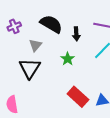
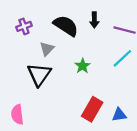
black arrow: (76, 34) -> (94, 20), moved
red rectangle: (78, 97) -> (92, 109), turned 75

